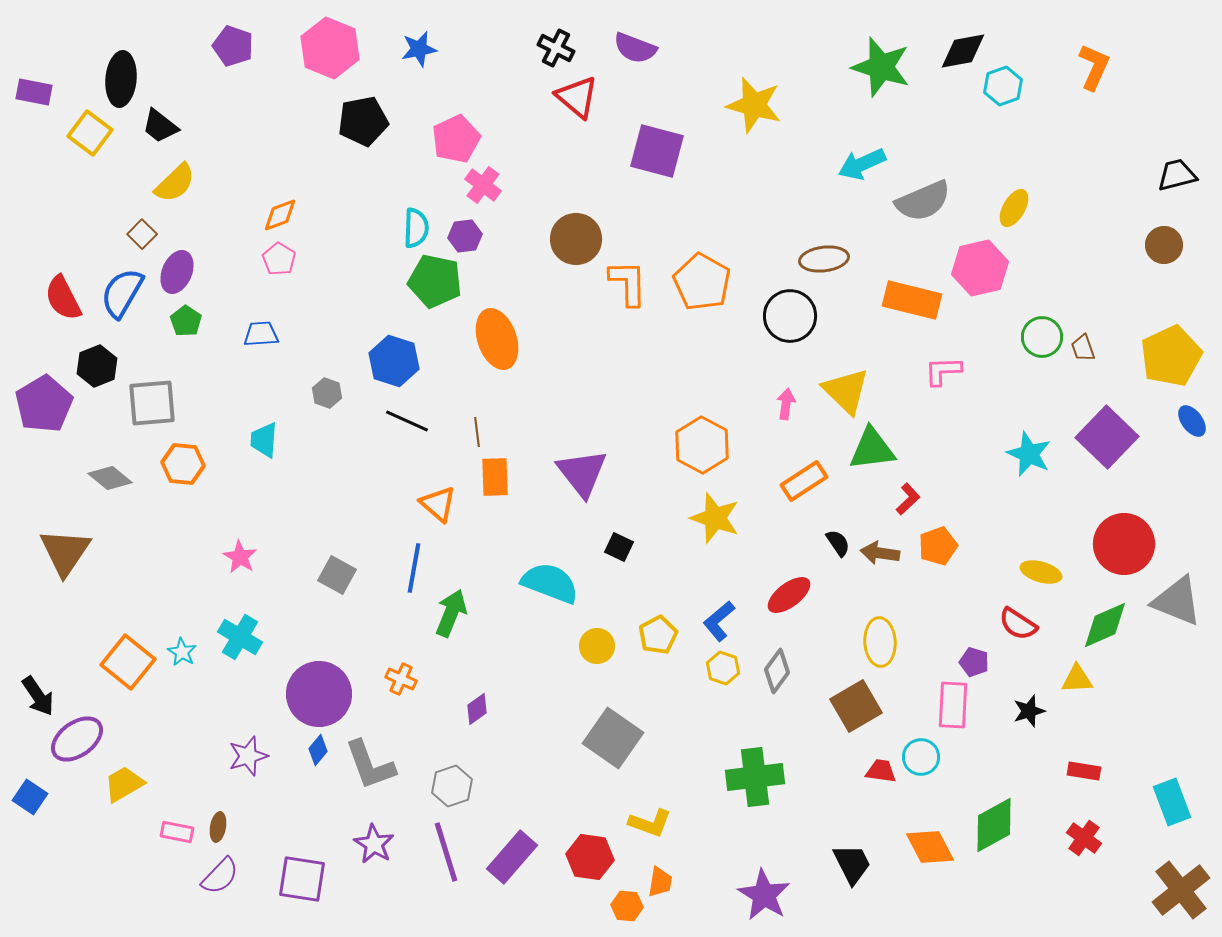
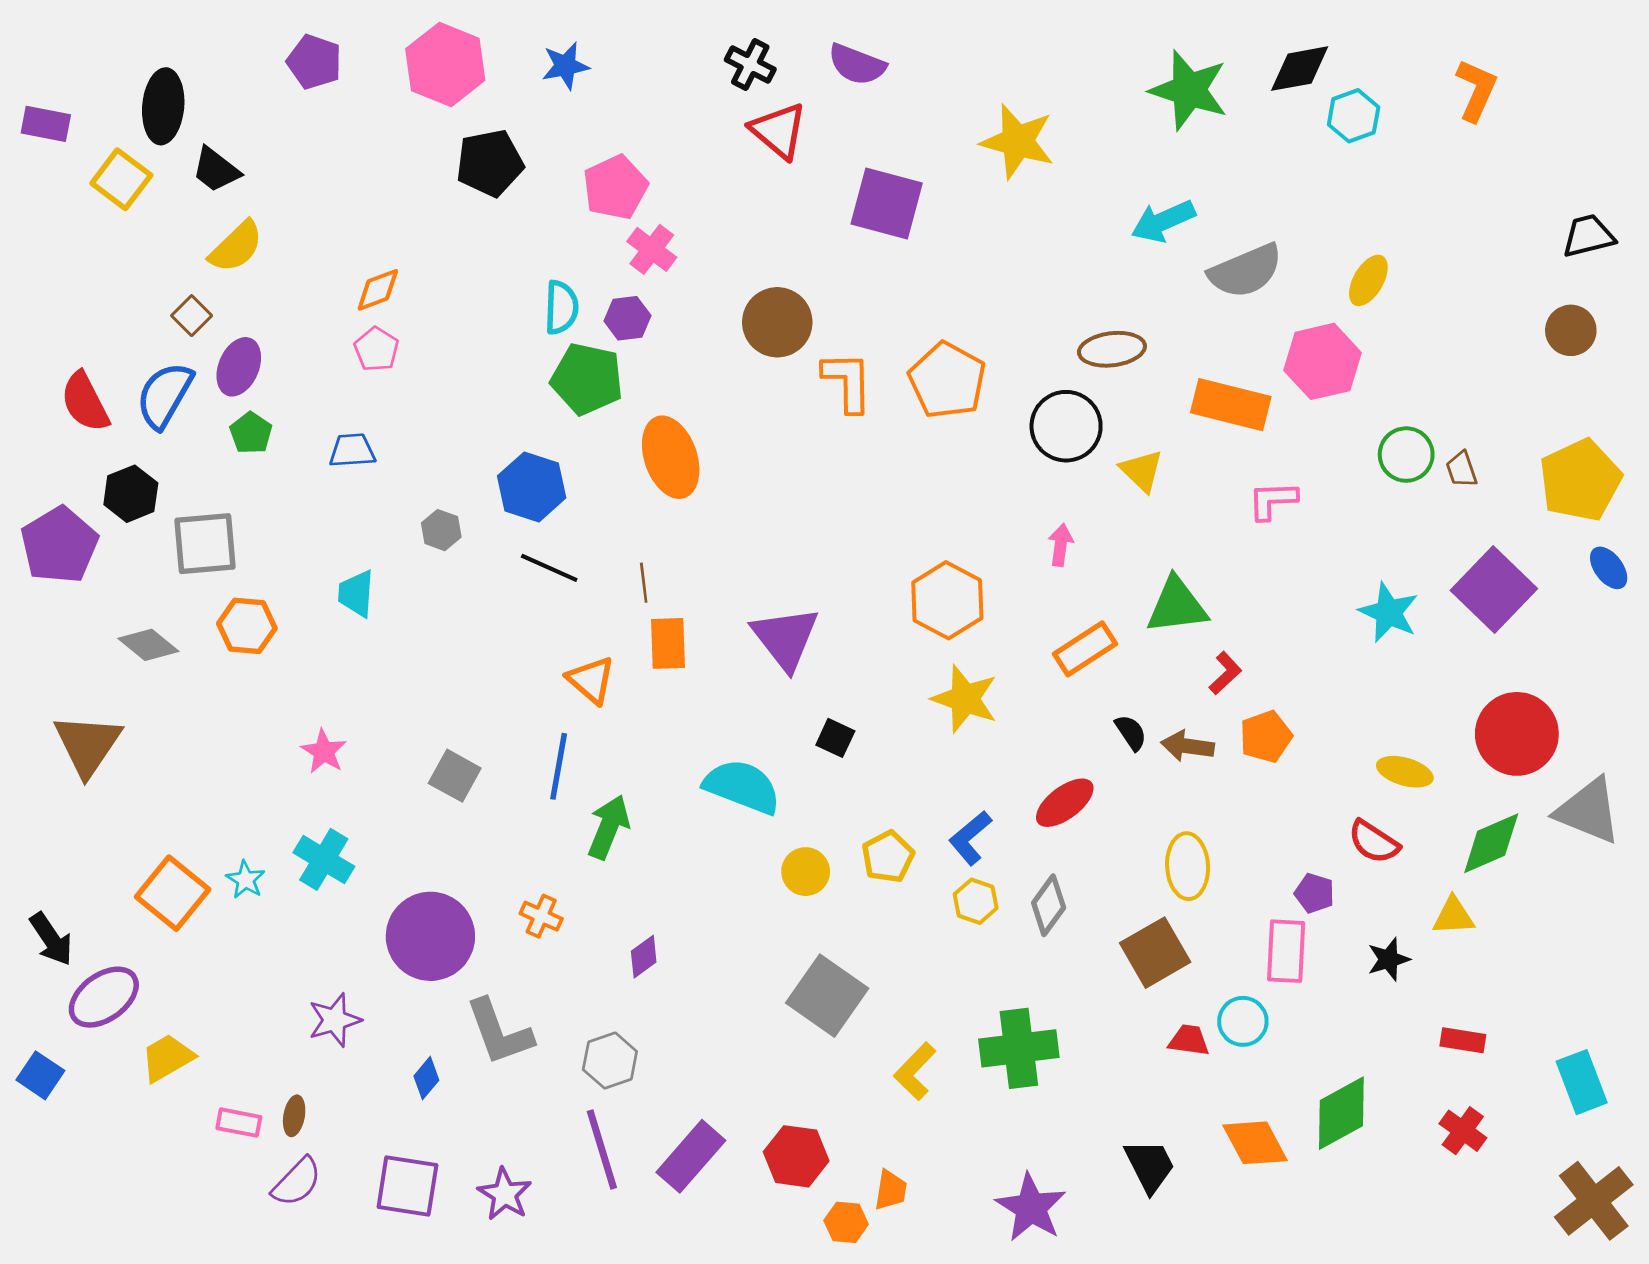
yellow triangle: (846, 391) -> (1142, 471), moved, size x0.7
blue diamond: (318, 750) -> (426, 1078), moved
yellow L-shape: (650, 823) -> (915, 1071), moved, turned 114
purple star: (374, 844) -> (505, 1194), moved

